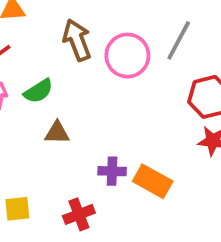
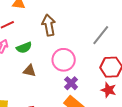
pink circle: (127, 56) -> (64, 60), moved
purple cross: (112, 171) -> (71, 83), moved, turned 32

